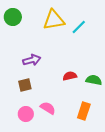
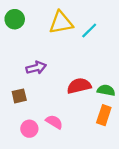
red semicircle: (70, 76) -> (79, 86), size x1.5
brown square: (25, 85) -> (19, 96), moved
orange rectangle: (84, 111) -> (104, 115), moved

